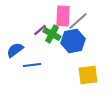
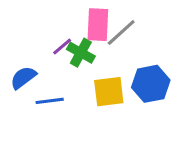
blue hexagon: (73, 41) -> (151, 84), moved
yellow square: (88, 75) -> (109, 92), moved

